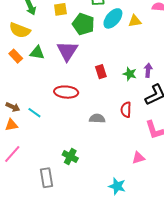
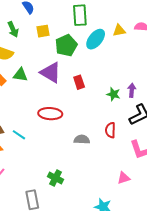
yellow triangle: (135, 21) -> (119, 30), moved
green pentagon: (83, 24) -> (66, 45), turned 30
purple triangle: (67, 51) -> (51, 73), turned -30
red rectangle: (101, 72) -> (79, 82), moved

